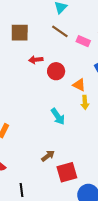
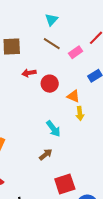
pink rectangle: (83, 41) -> (76, 52), turned -56
brown arrow: (48, 156) -> (46, 154), moved

